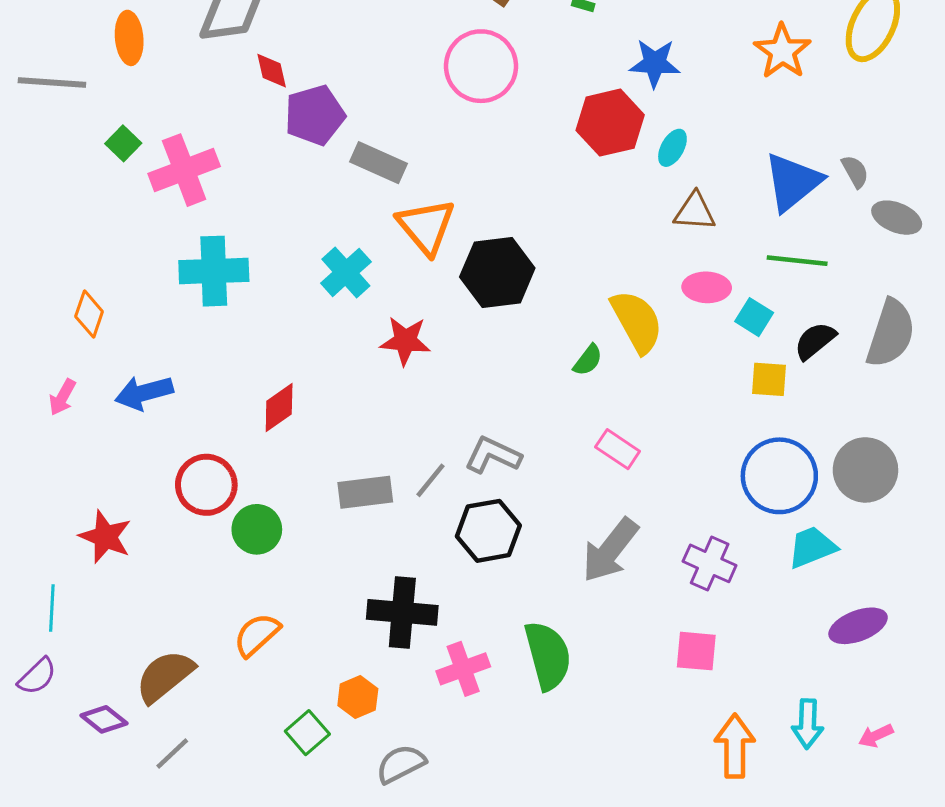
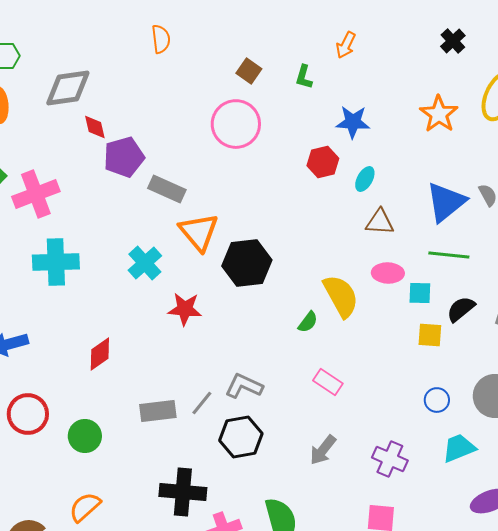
red hexagon: (610, 123) -> (323, 162), size x0.7
cyan square: (754, 317) -> (420, 293), turned -30
blue circle: (779, 476) -> (437, 400), size x0.5
red circle: (206, 485) -> (28, 414), moved
gray arrow: (610, 550) -> (323, 450), size x0.7

